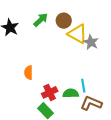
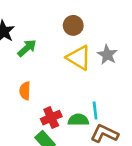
green arrow: (41, 20) -> (27, 48), moved
yellow triangle: (77, 34) -> (79, 58), moved

